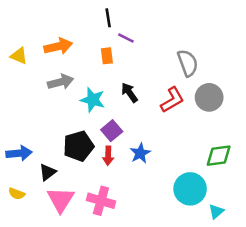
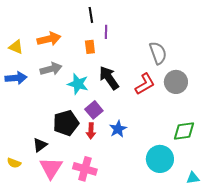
purple line: (126, 38) -> (106, 32), turned 64
black arrow: (129, 93) -> (109, 78), size x1.4
blue arrow: (19, 153) -> (16, 78), moved
cyan triangle: (216, 211) -> (193, 178), moved, turned 32

